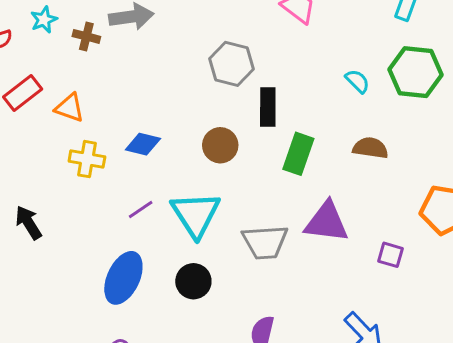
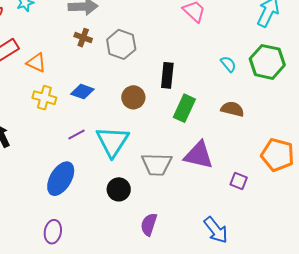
brown cross: (86, 36) -> (83, 38), moved
gray hexagon: (232, 64) -> (121, 44), moved
black circle: (193, 281) -> (119, 189), moved

